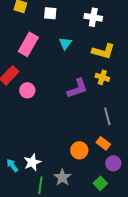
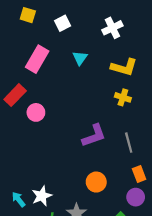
white square: (50, 13) -> (63, 23), turned -32
white cross: (93, 17) -> (112, 28), turned -36
purple L-shape: (77, 88) -> (94, 136), moved
orange rectangle: (103, 143) -> (139, 174), moved, turned 32

